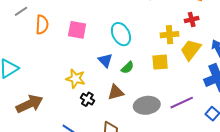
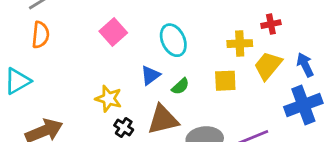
orange semicircle: (42, 25) -> (41, 35), moved
pink square: (77, 30) -> (113, 32), turned 36
blue triangle: (105, 60) -> (150, 75), turned 35
brown triangle: (116, 92) -> (163, 120), size x1.4

